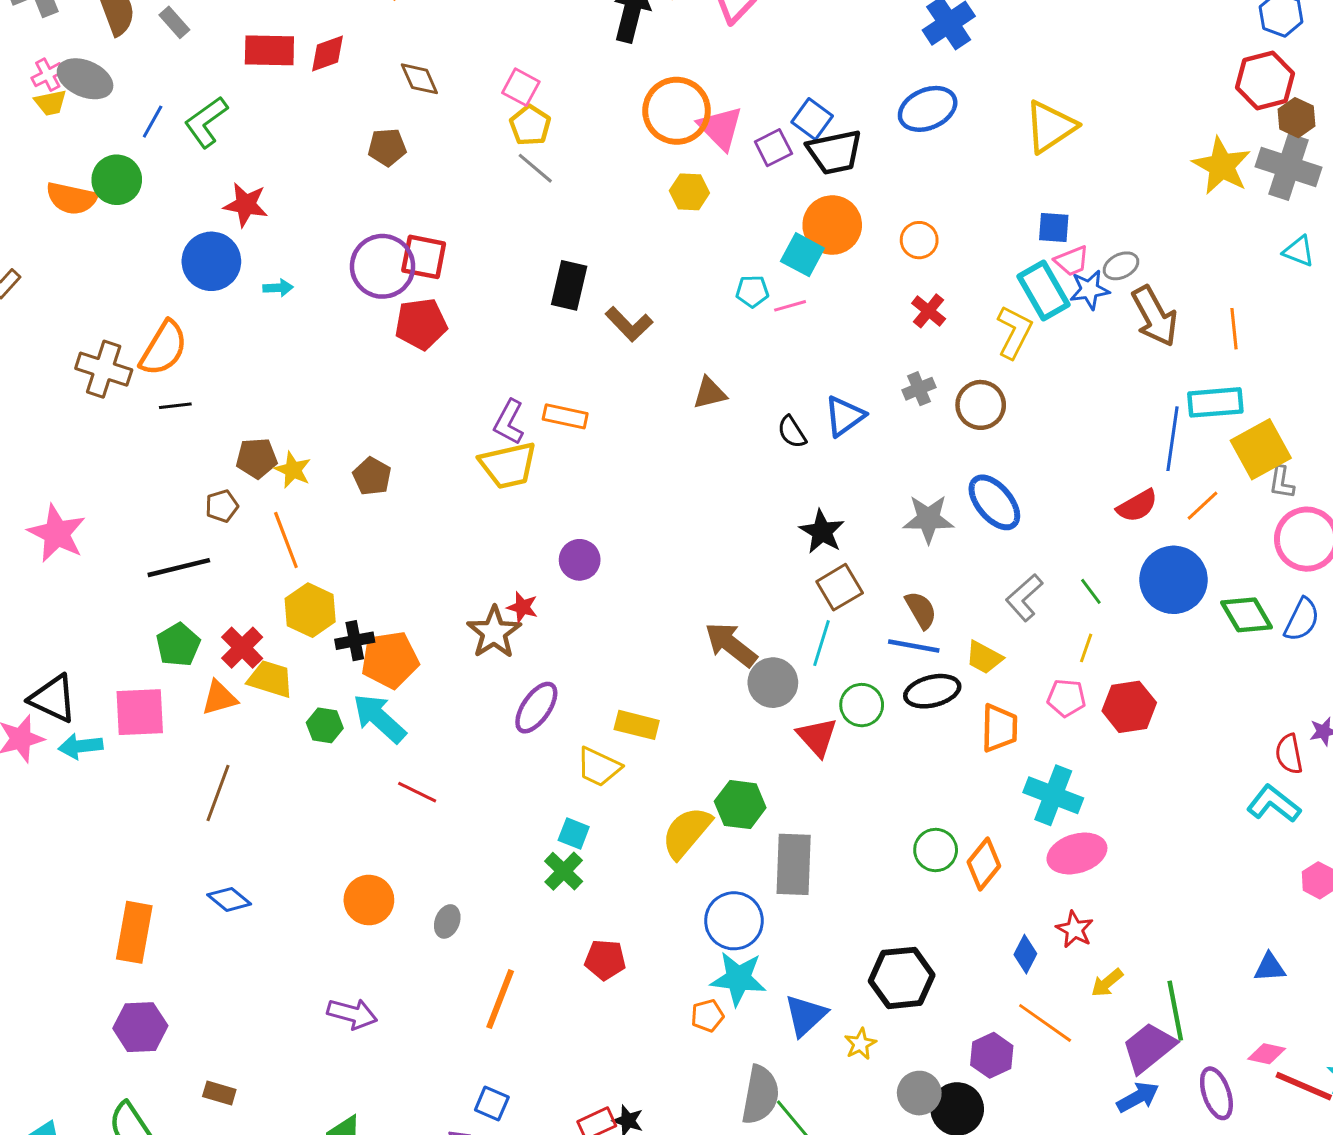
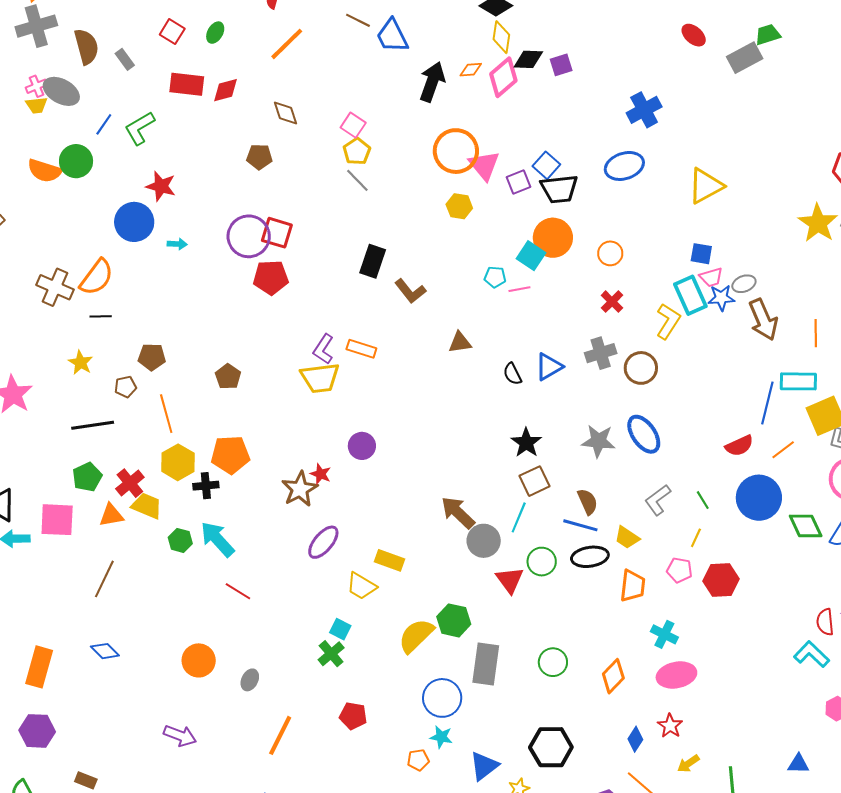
gray cross: (919, 389) -> (601, 353), size x1.4
yellow star: (293, 470) -> (81, 363), moved
orange pentagon: (390, 660) -> (230, 455), moved
cyan cross: (1053, 795) -> (664, 634), size x0.7
green circle: (936, 850) -> (553, 662), moved
cyan star: (738, 979) -> (441, 737), size x0.6

